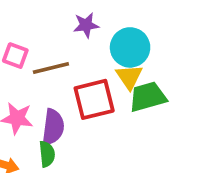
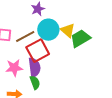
cyan circle: (130, 47) -> (48, 30), moved
red square: (94, 99) -> (38, 51), moved

